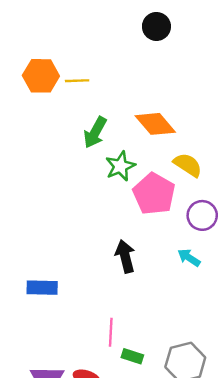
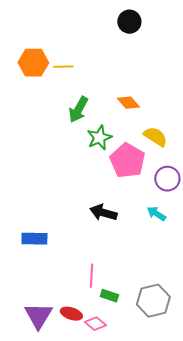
orange diamond: (155, 124) -> (128, 103), size x0.7
black arrow: (125, 256) -> (103, 213), turned -60

